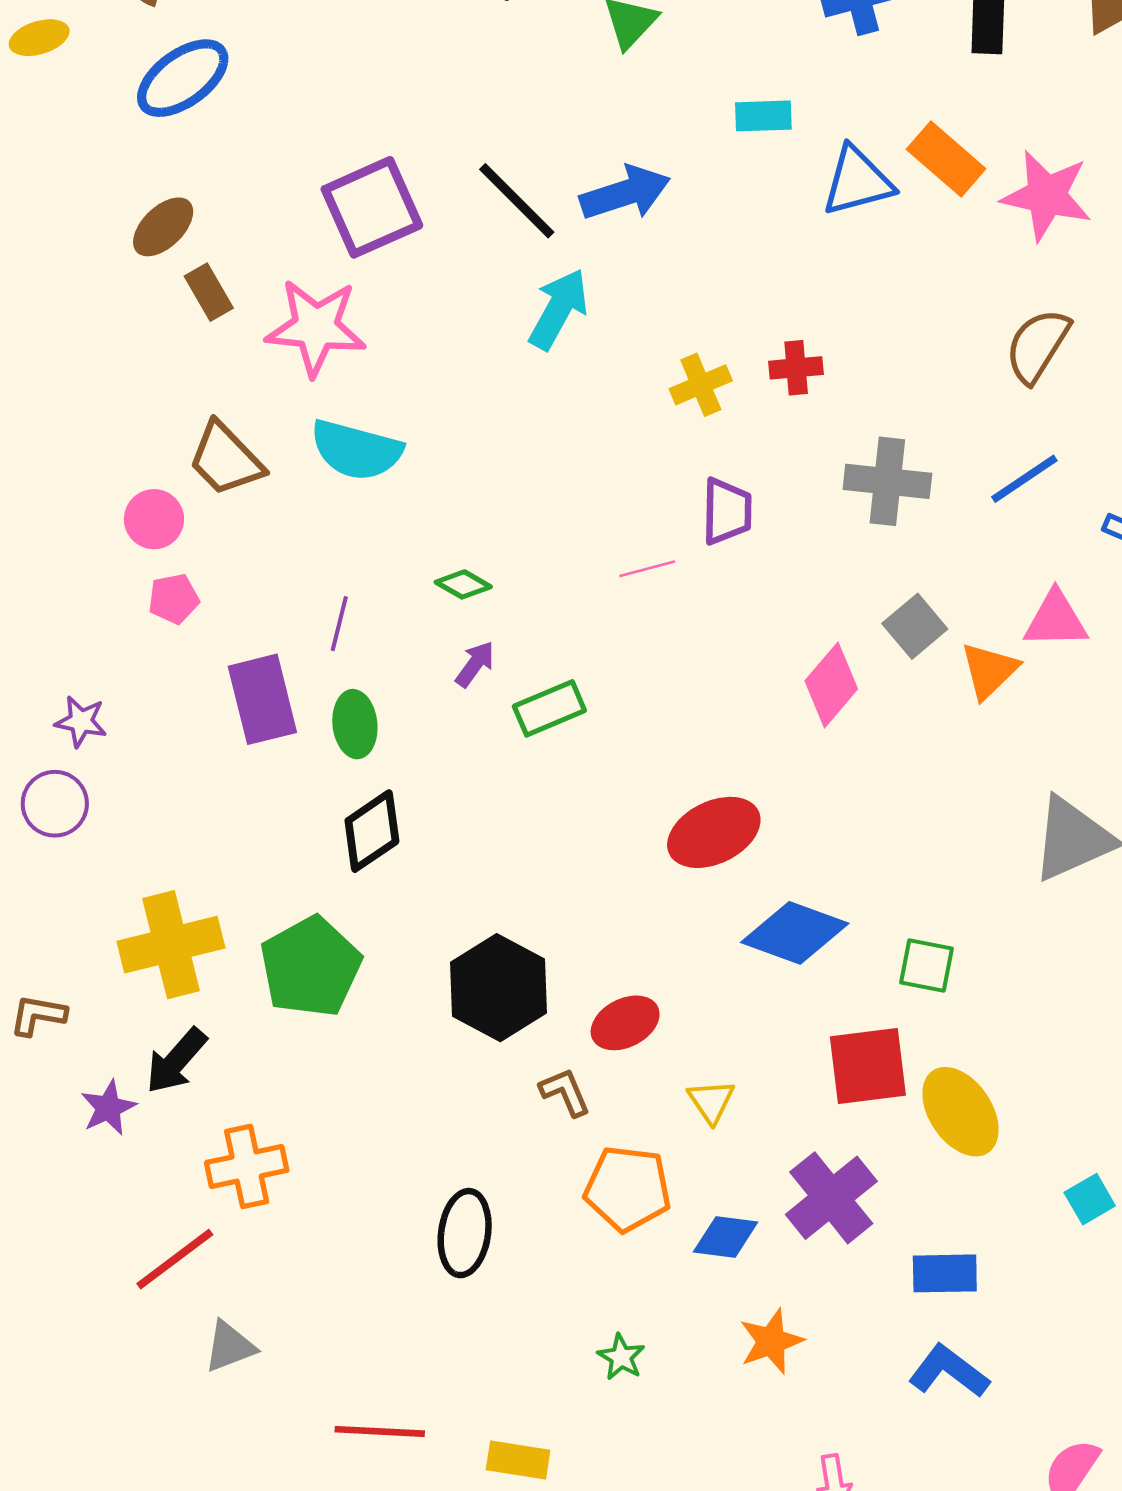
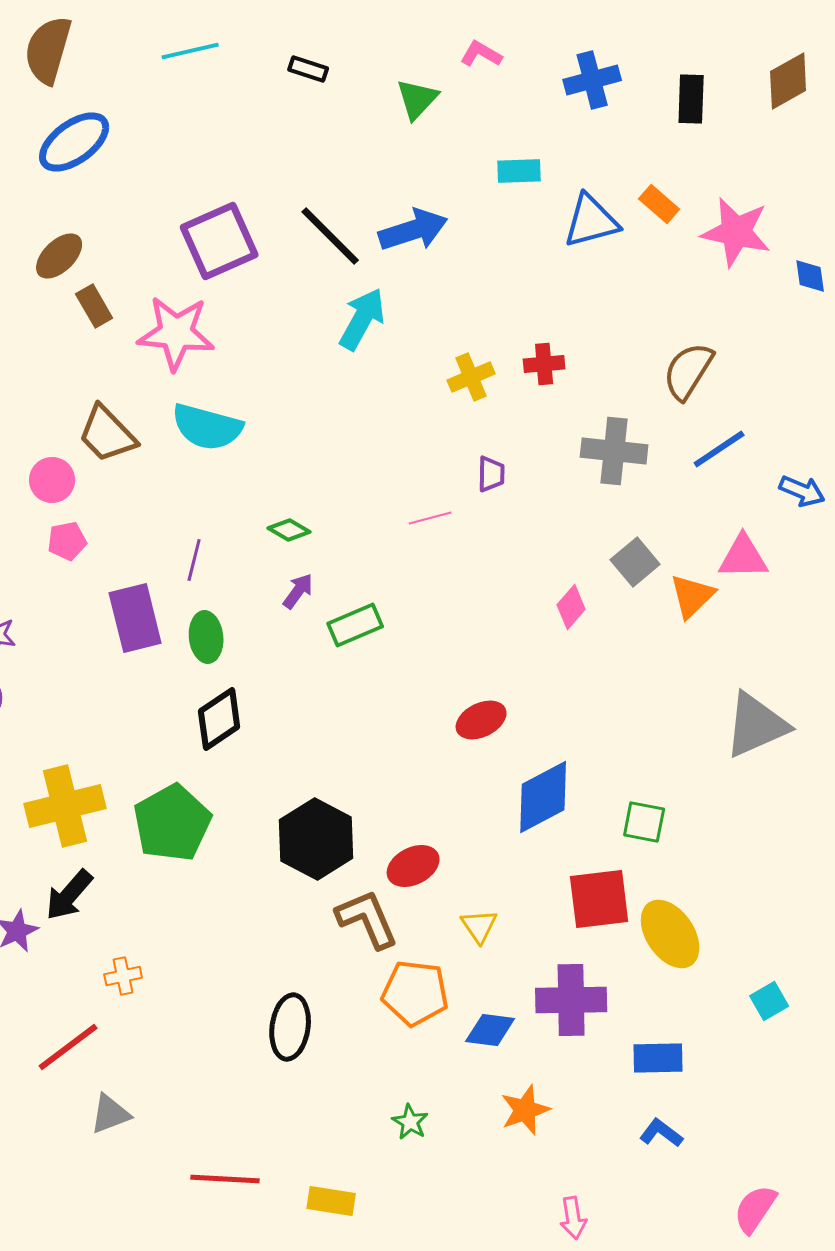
orange rectangle: (946, 159) -> (659, 204), size x0.7
brown semicircle: (1037, 346) -> (688, 371), moved
purple trapezoid: (727, 511) -> (491, 474), size x0.7
pink diamond: (831, 685) -> (571, 607), size x0.7
red ellipse: (714, 832) -> (481, 720), size x0.7
blue diamond: (795, 933) -> (543, 797), turned -48
brown L-shape: (565, 1092) -> (367, 919), size x1.6
orange cross: (247, 1166) -> (123, 976), size x0.6
purple cross: (831, 1198) -> (571, 1000), turned 38
blue L-shape: (949, 1371) -> (661, 1133), size x0.7

